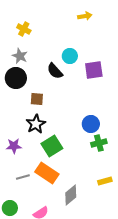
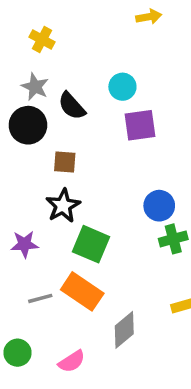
purple square: (94, 70) -> (140, 125), moved
black semicircle: (55, 71) -> (72, 106), moved
green square: (52, 146) -> (91, 244), turned -35

